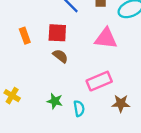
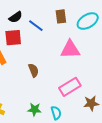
red square: (57, 33) -> (13, 38), moved
brown semicircle: (60, 56) -> (34, 70), turned 40

